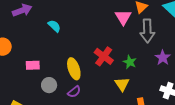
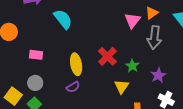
cyan semicircle: (54, 26) -> (63, 19), size x1.5
purple star: (163, 58) -> (158, 75), moved
gray circle: (49, 85) -> (35, 83), moved

